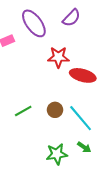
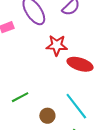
brown circle: (55, 110) -> (47, 116), moved

